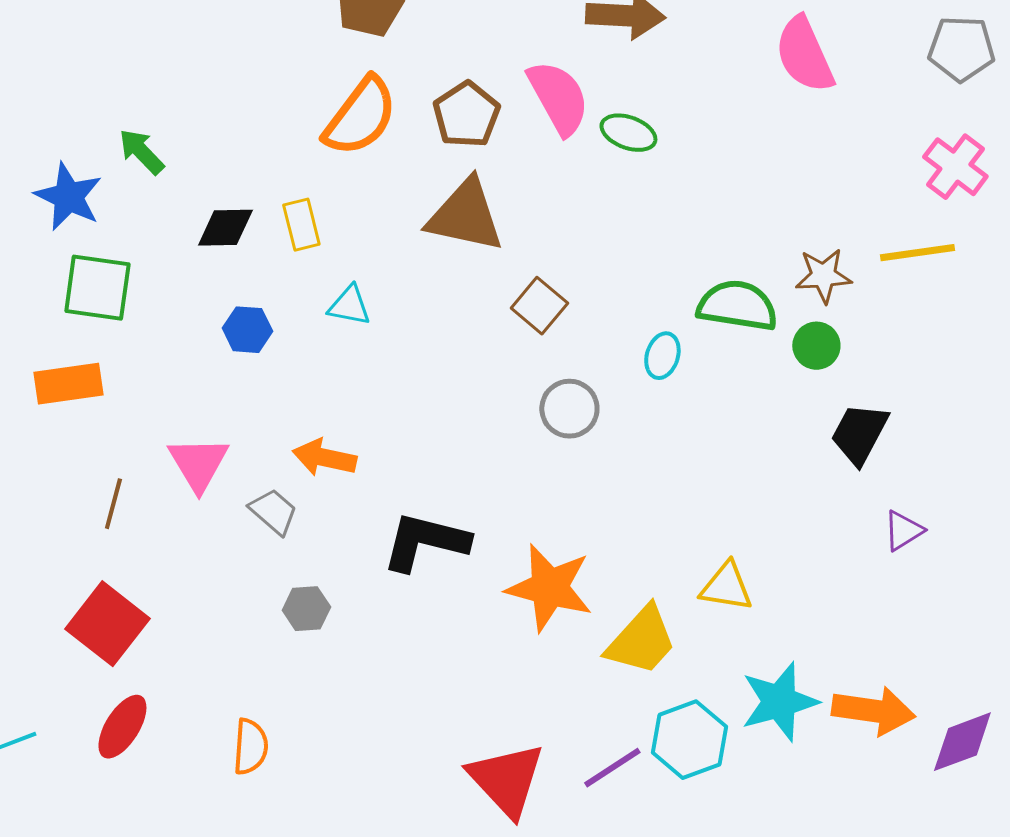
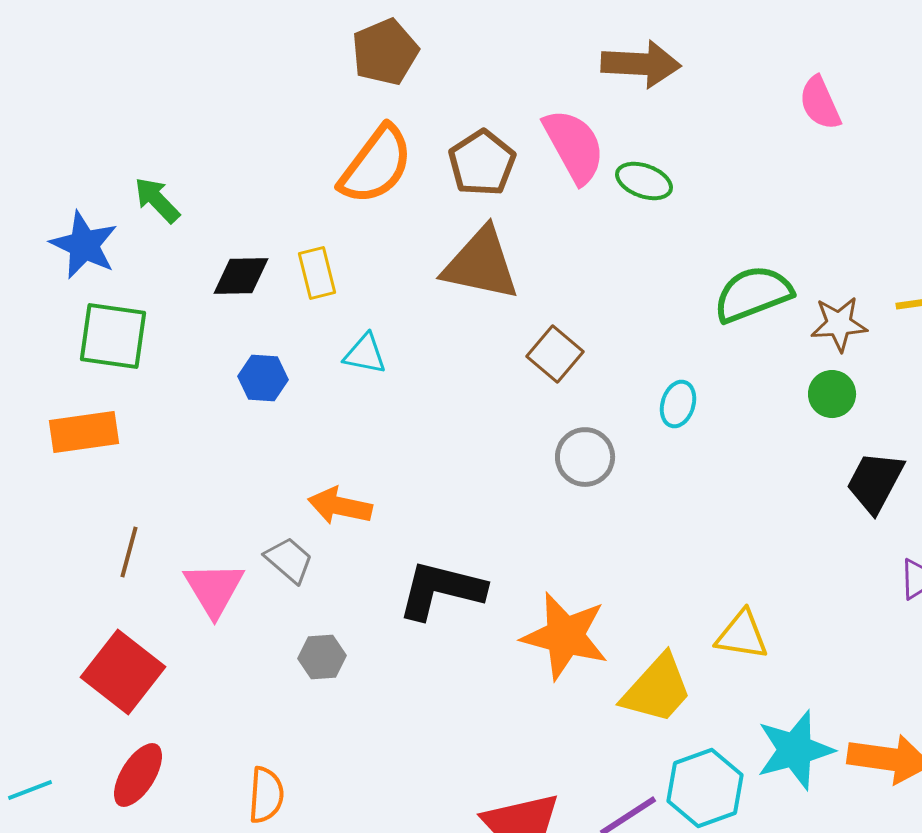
pink semicircle: (804, 55) -> (820, 103), size x0.7
green semicircle: (737, 306) -> (753, 294), moved, turned -30
pink triangle: (198, 464) -> (214, 589), moved

